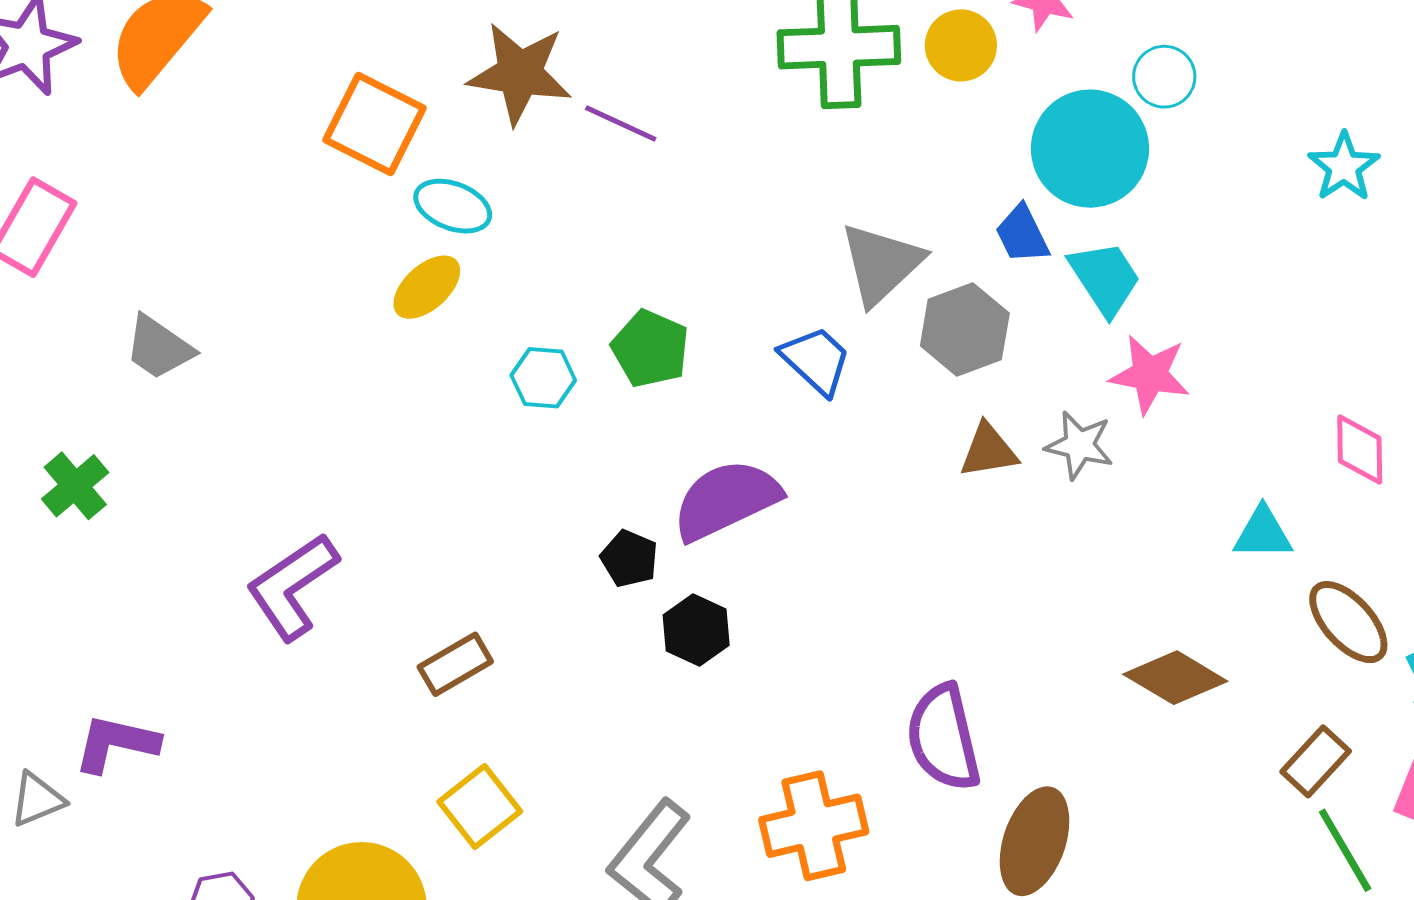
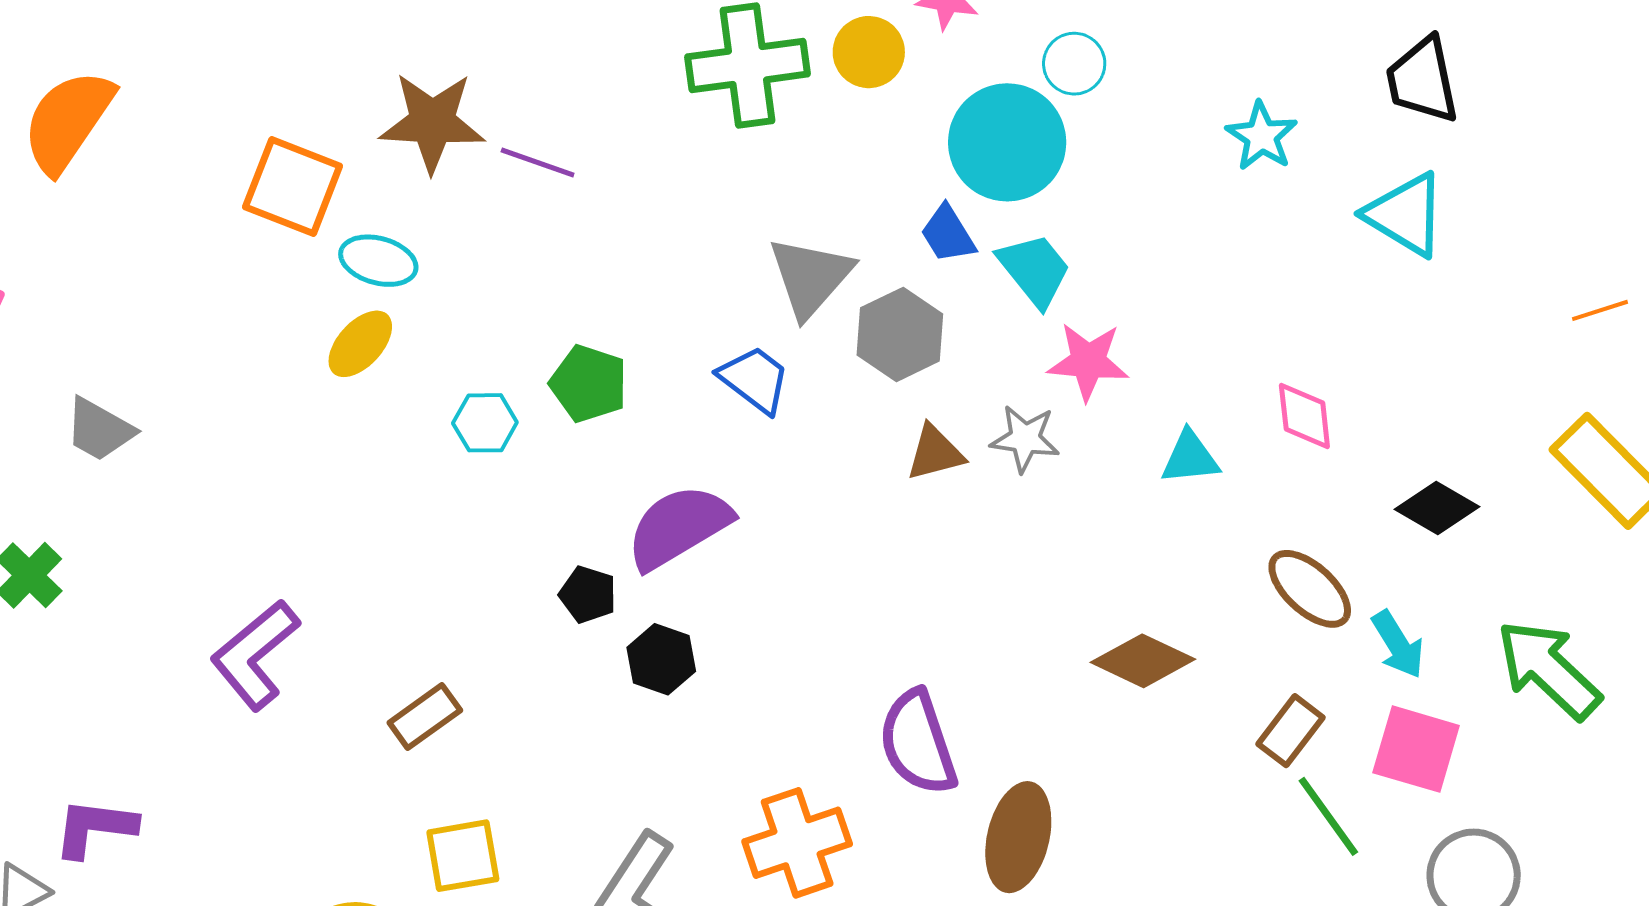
cyan triangle: (1263, 533) -> (1190, 458), moved
yellow square: (480, 806) -> (463, 856), turned 34

